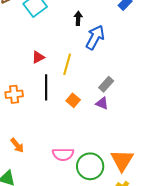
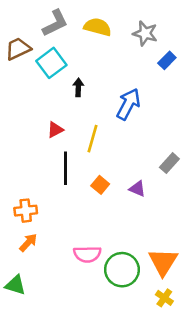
black arrow: (78, 18) -> (78, 87), moved
gray rectangle: (106, 84) -> (169, 163), moved
orange cross: (14, 94) -> (26, 211), moved
orange arrow: (17, 145) -> (28, 243), turned -98

